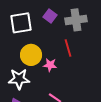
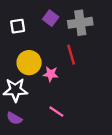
white square: (21, 23) -> (18, 26), size x0.6

